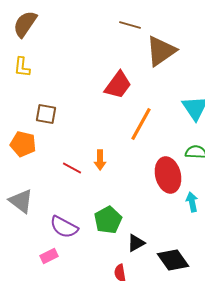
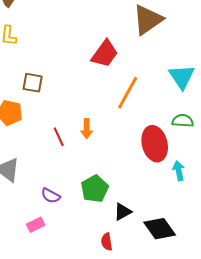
red line: (72, 168) -> (59, 137), turned 36
purple semicircle: (64, 227) -> (51, 196), size x0.7

